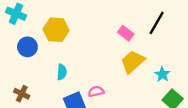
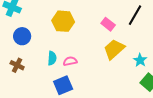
yellow hexagon: (56, 30) -> (63, 21), moved
pink semicircle: (96, 91) -> (70, 61), moved
brown cross: (22, 94) -> (17, 65), moved

